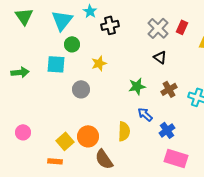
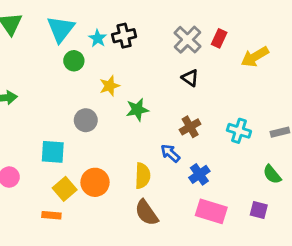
cyan star: (90, 11) -> (98, 38), moved
cyan square: (56, 64) -> (53, 152), moved
green star: (137, 86) -> (137, 110), moved
brown cross: (169, 89) -> (190, 127), moved
brown semicircle: (104, 159) -> (147, 213), moved

